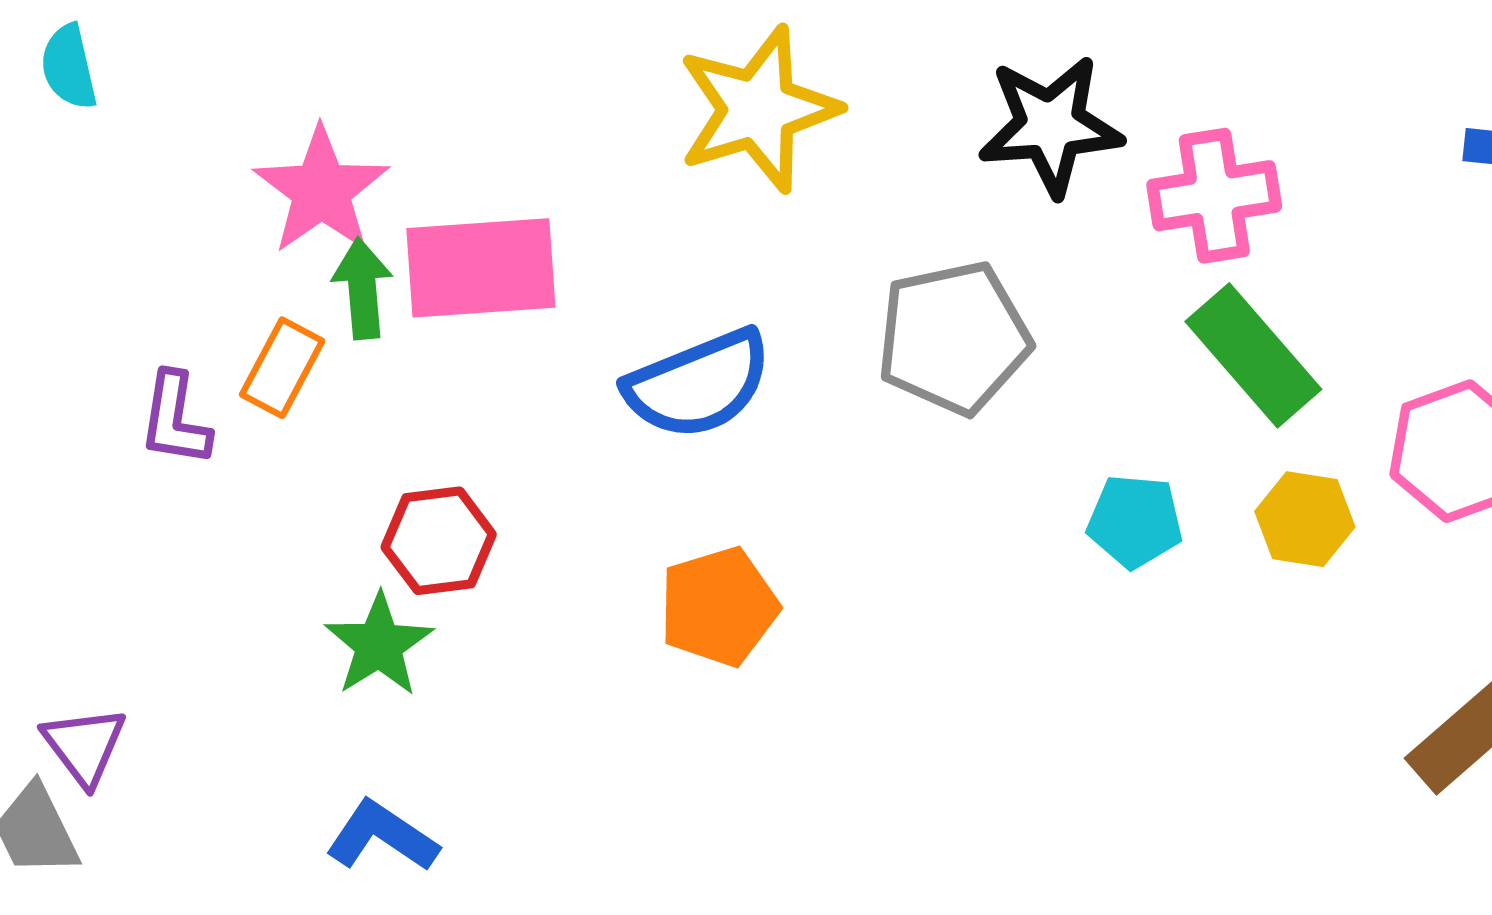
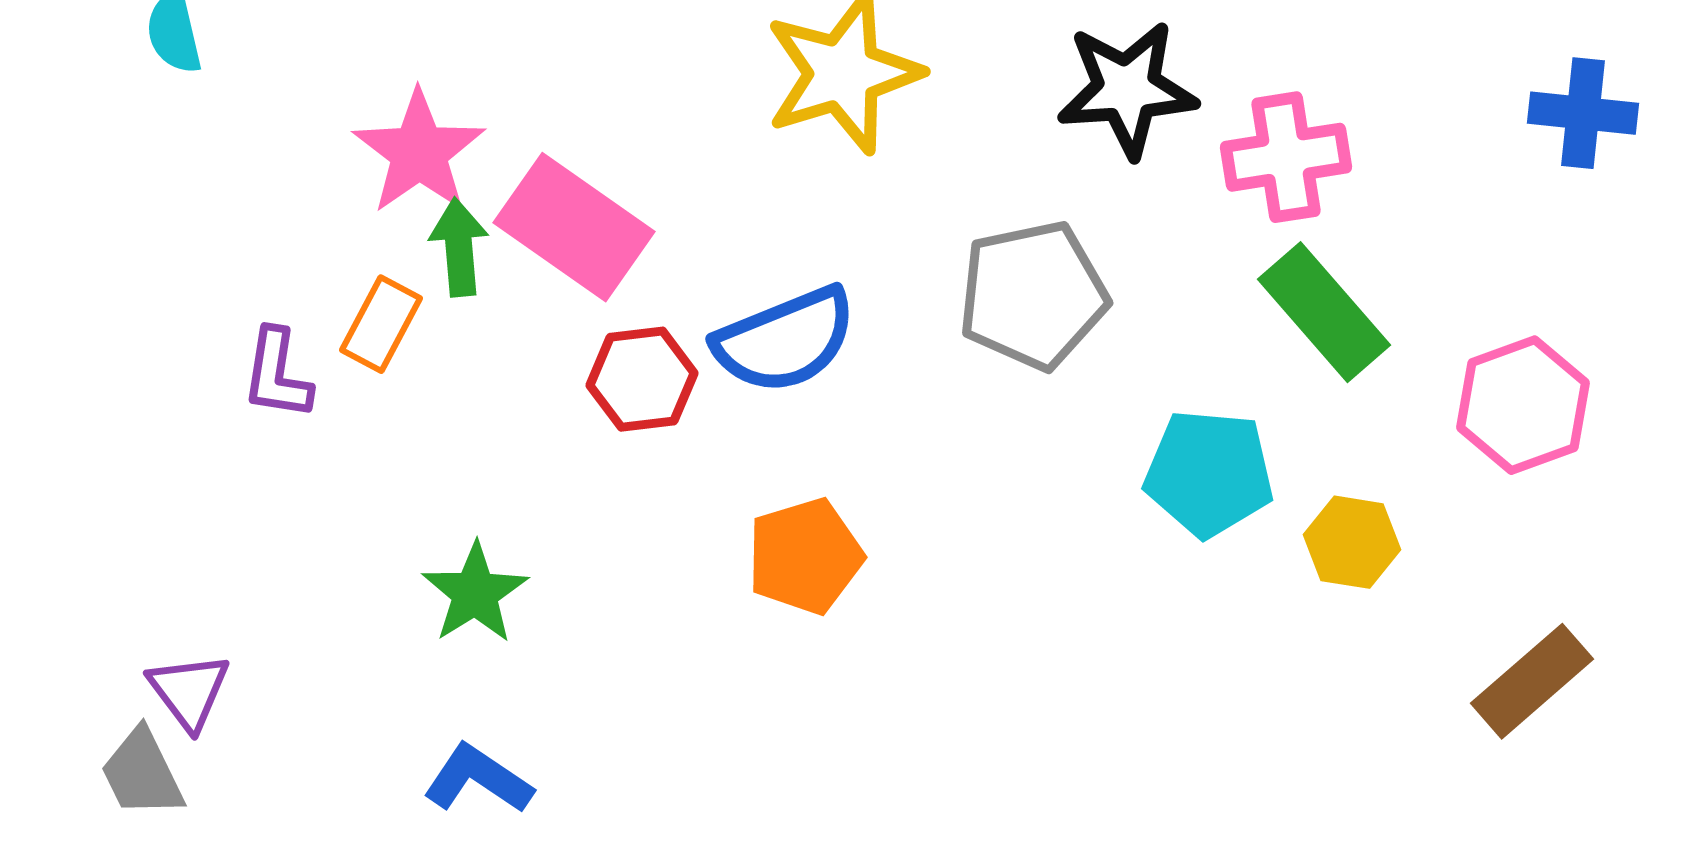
pink rectangle: (481, 268) -> (574, 227), turned 39
yellow hexagon: (1305, 519) -> (1352, 542), moved
cyan pentagon: (1135, 521) -> (1209, 473), size x1.4
red hexagon: (439, 541) -> (642, 379), moved

